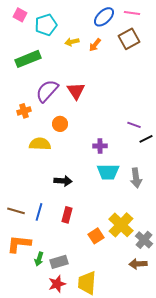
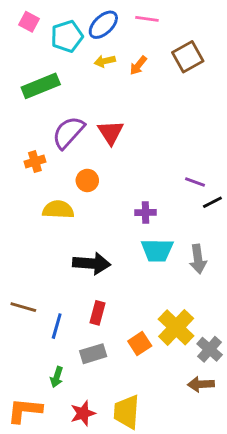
pink line: (132, 13) -> (147, 19), moved
blue ellipse: (104, 17) -> (103, 25), moved
black arrow: (63, 181) -> (92, 263), size x1.4
blue line: (39, 212) -> (57, 326), moved
orange L-shape: (19, 244) -> (25, 410), moved
gray rectangle: (59, 262) -> (93, 354), moved

